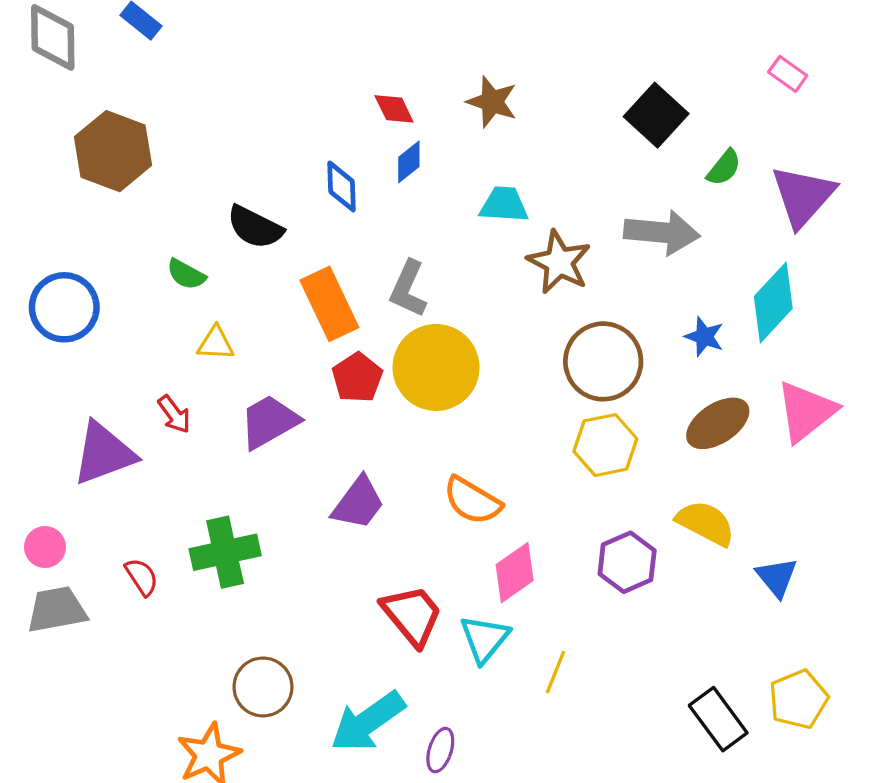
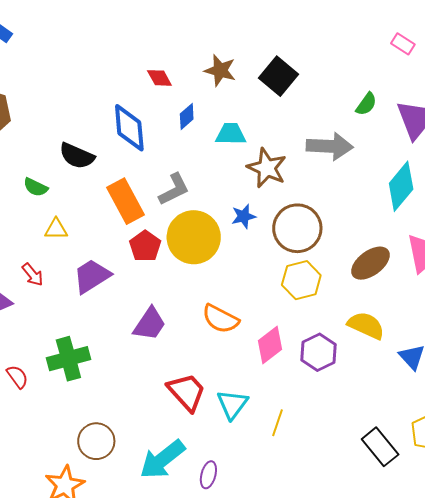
black square: (656, 115) -> (279, 76), moved
blue diamond: (409, 162) -> (187, 116), moved
blue diamond: (342, 186) -> (129, 128), size x1.5
gray L-shape: (408, 289) -> (174, 189), turned -138
blue star: (704, 337) -> (244, 216), moved, turned -30
pink diamond: (515, 573) -> (270, 345), moved

